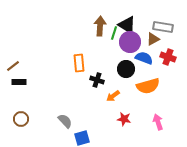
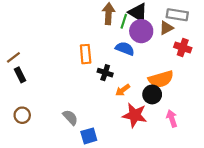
blue semicircle: (144, 58) -> (125, 49), moved
black circle: (126, 69) -> (152, 94), moved
black rectangle: (19, 82) -> (20, 75), turned 64
red star: (124, 119) -> (135, 115), size x1.6

